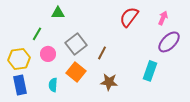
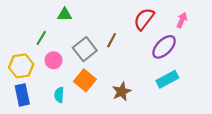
purple ellipse: (169, 42) -> (164, 47), moved
brown line: (102, 53) -> (112, 40), moved
cyan rectangle: (150, 71) -> (167, 79), turned 42
brown star: (109, 82) -> (122, 92), turned -30

